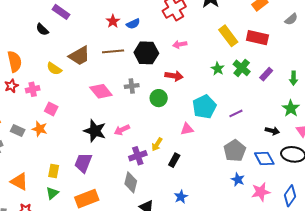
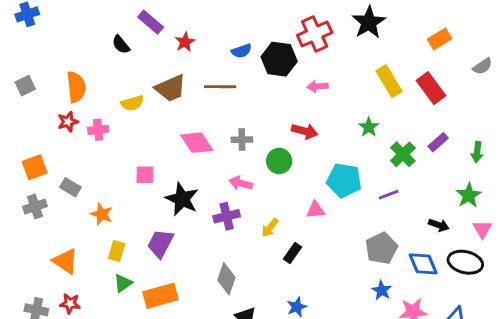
red star: (113, 21) -> (185, 42), moved
blue semicircle: (133, 24) -> (241, 51), moved
red rectangle: (257, 38) -> (431, 88), turned 35
black hexagon: (146, 53) -> (279, 59), moved
green cross: (242, 68) -> (403, 154), moved
yellow semicircle: (54, 69) -> (132, 103), turned -56
cyan pentagon: (204, 107) -> (344, 180), turned 30
pink square: (51, 109) -> (145, 175), moved, turned -32
orange star: (40, 129) -> (102, 214), moved
pink arrow: (122, 130) -> (241, 183), moved, turned 35
purple cross: (138, 156) -> (227, 216), moved
green triangle: (52, 193) -> (123, 283), moved

